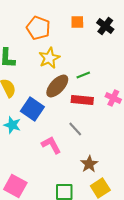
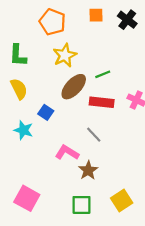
blue square: (32, 109) -> (46, 112), size x0.6
pink L-shape: (51, 145) -> (67, 152), turned -30
brown star: (89, 164) -> (88, 170), moved

